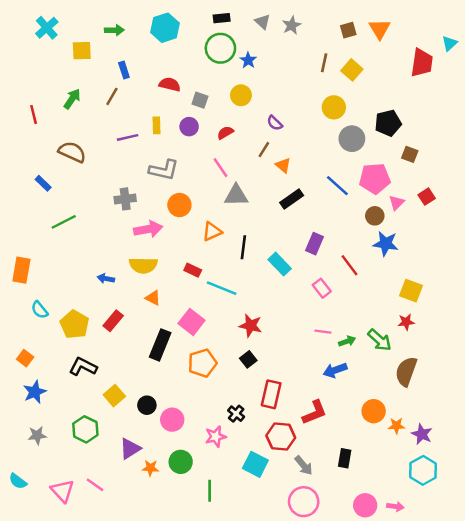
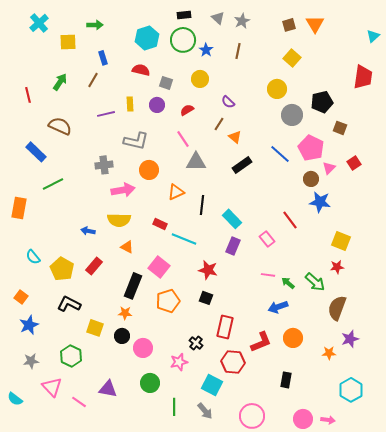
cyan hexagon: (165, 28) -> (147, 38), moved
brown line: (324, 63) -> (238, 51), moved
red trapezoid: (422, 63) -> (363, 77), moved
pink pentagon: (375, 178) -> (311, 148), turned 30
blue rectangle: (43, 183) -> (36, 152), size x1.5
purple rectangle: (315, 244) -> (233, 246), moved
orange rectangle: (21, 270) -> (19, 208), moved
green arrow: (347, 341) -> (288, 283), turned -120
black square: (248, 359) -> (206, 298), turned -32
yellow square: (114, 396) -> (95, 328), turned -30
orange circle: (374, 411) -> (293, 338), moved
purple star: (422, 434) -> (350, 339), moved, turned 30
purple triangle: (130, 449) -> (108, 389), moved, turned 42
gray arrow: (304, 465) -> (205, 411), moved
orange star: (150, 468) -> (125, 313), moved
pink triangle: (62, 491) -> (52, 387), moved

